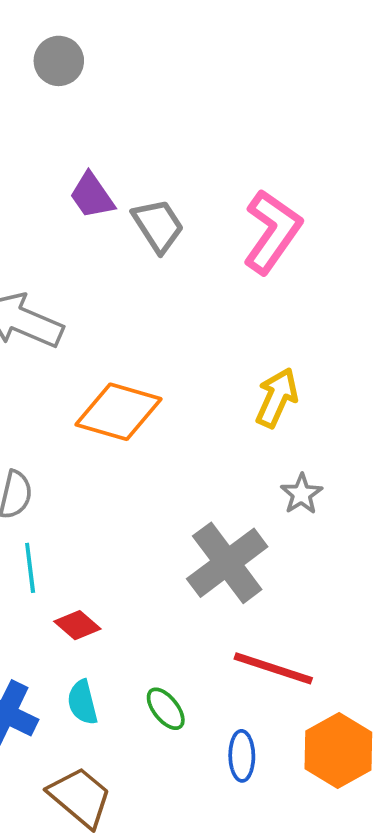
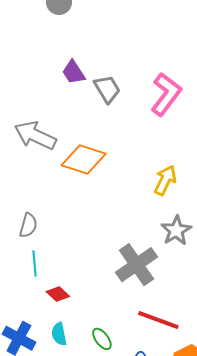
orange diamond: (118, 412) -> (84, 160), moved
gray star: (301, 494) -> (176, 230), size x1.4

